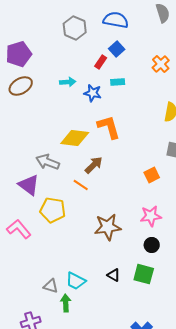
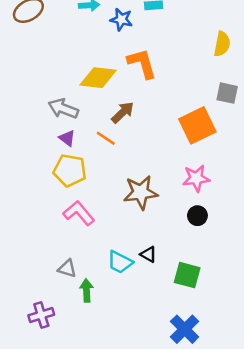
orange square: (152, 175) -> (197, 125), size x1.8
purple triangle: (29, 185) -> (67, 138), moved, size x0.6
pink L-shape: (19, 229) -> (79, 213), moved
green square: (144, 274) -> (187, 275), moved
cyan trapezoid: (76, 281) -> (120, 262), moved

